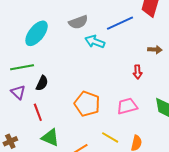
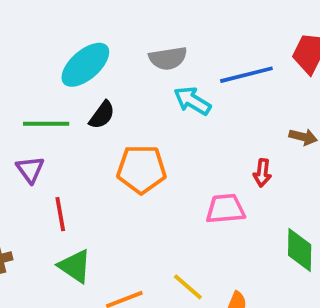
black semicircle: (42, 83) -> (102, 115), moved
orange pentagon: (87, 104) -> (142, 169), moved, turned -30
pink trapezoid: (127, 106) -> (225, 209), moved

